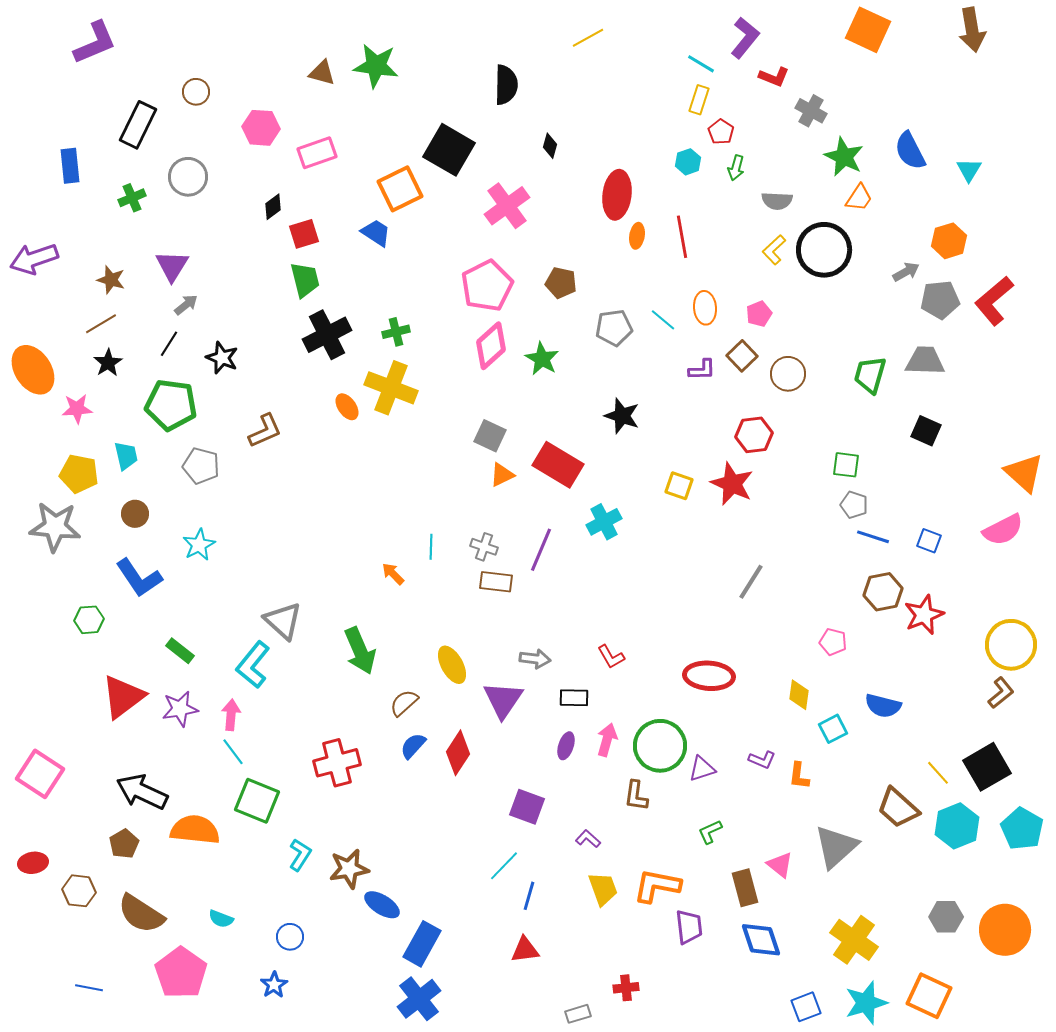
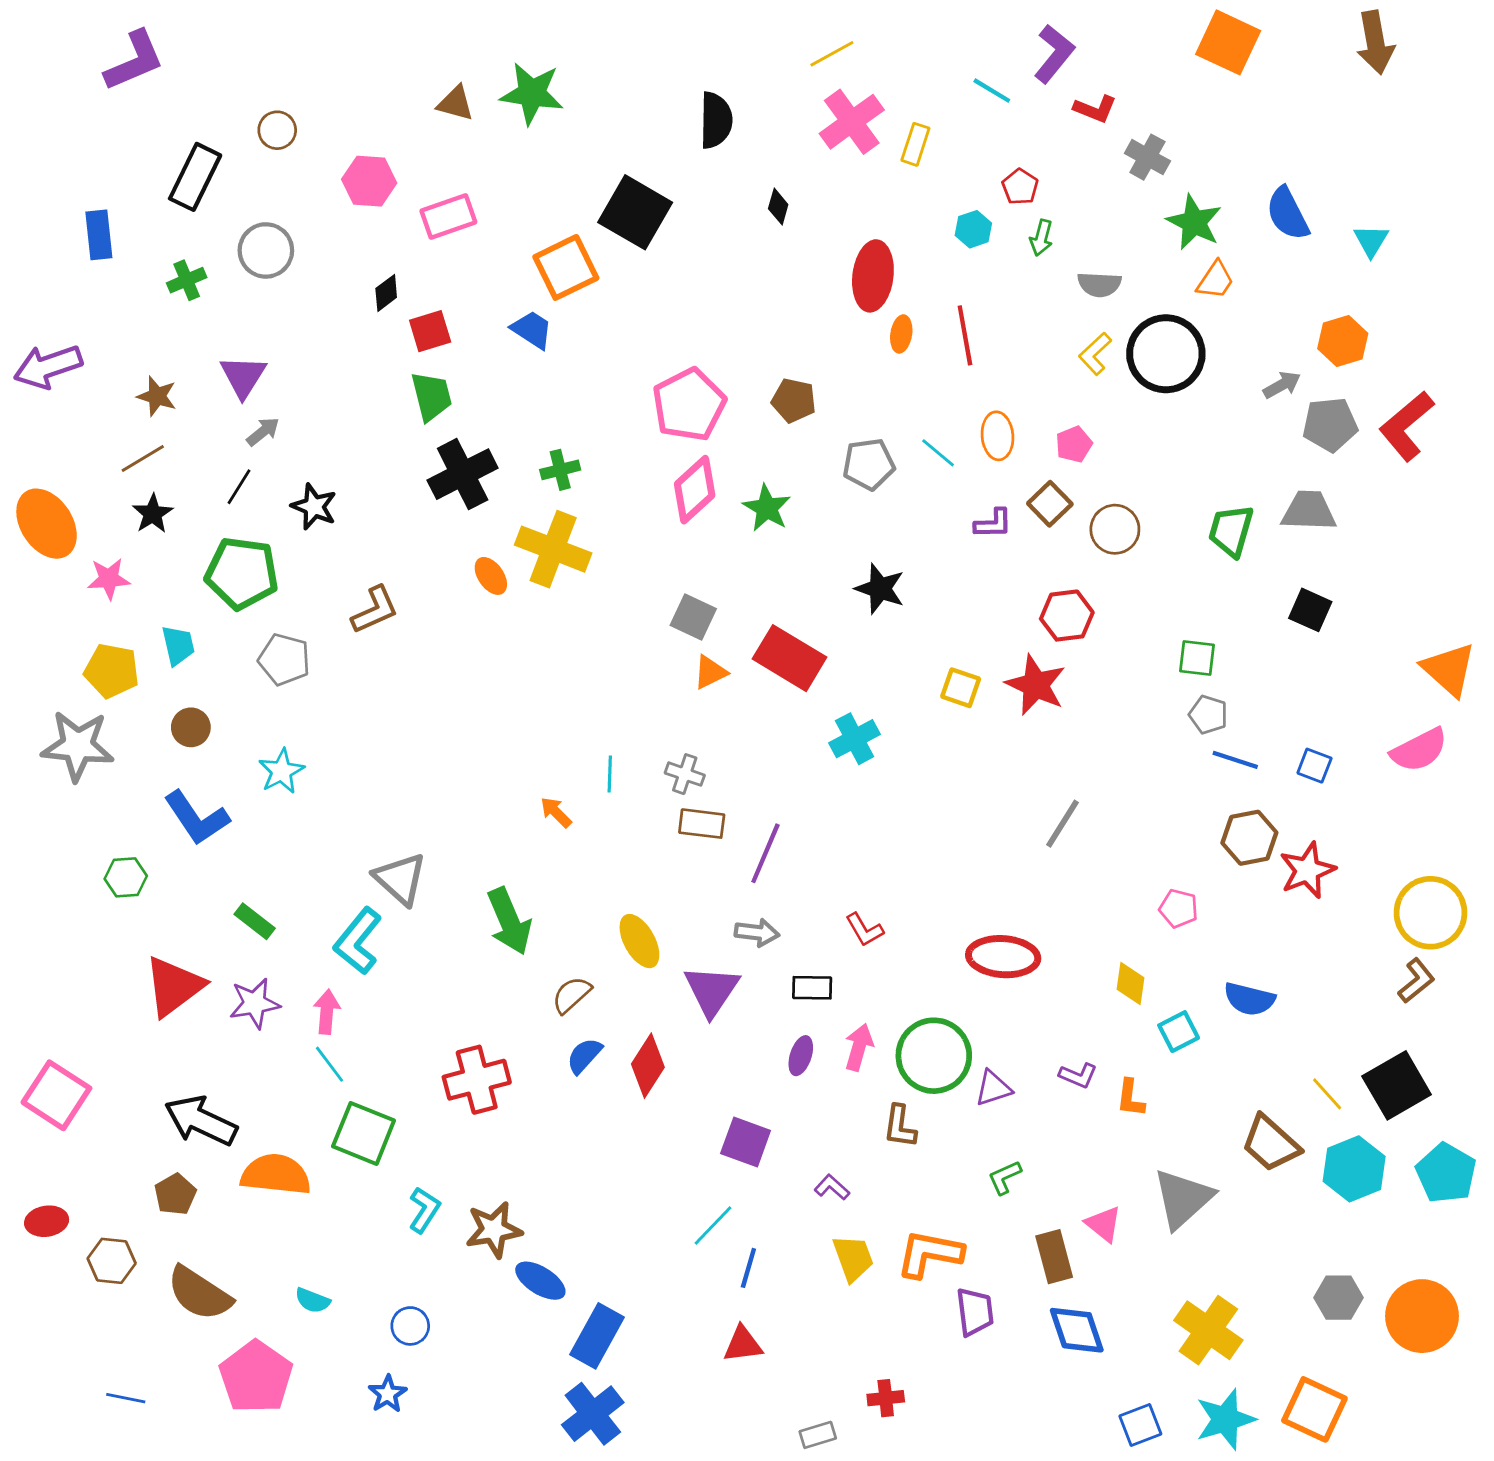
yellow rectangle: (699, 100) -> (915, 144), moved
pink cross: (507, 206) -> (852, 122), moved
purple line: (541, 550) -> (765, 853), moved

